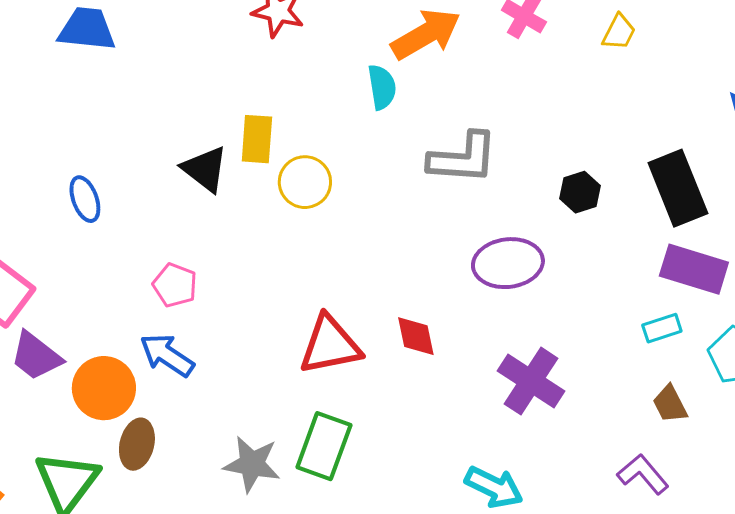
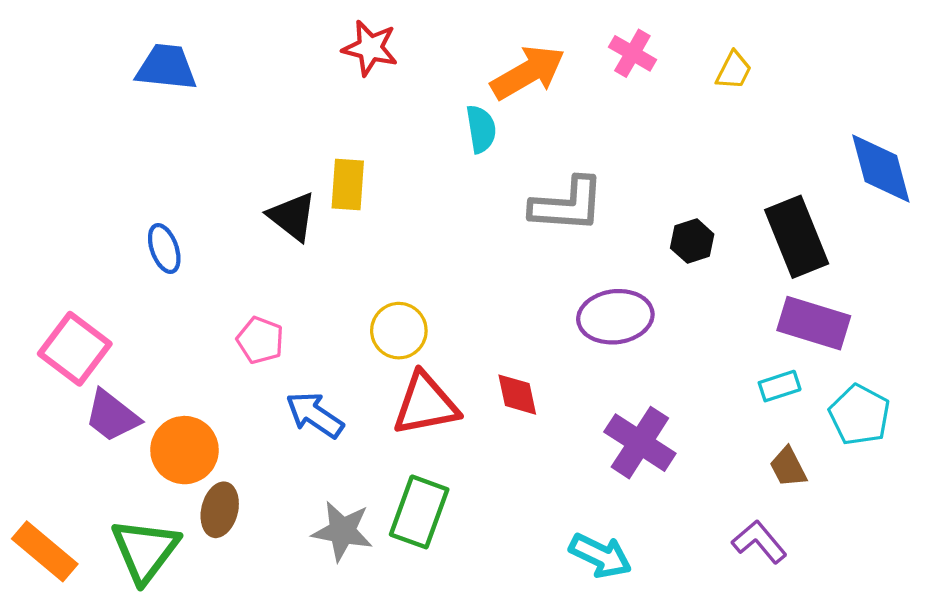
yellow circle: (305, 182) -> (399, 331), moved
blue arrow: (167, 355) -> (315, 415), moved

